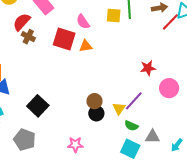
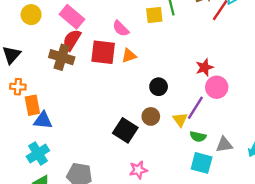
red semicircle: (22, 22) -> (72, 40), moved
brown cross: (28, 37) -> (62, 57), size x1.5
pink circle: (169, 88) -> (217, 87), moved
black square: (38, 106) -> (125, 130), moved
black circle: (96, 113) -> (159, 87), moved

